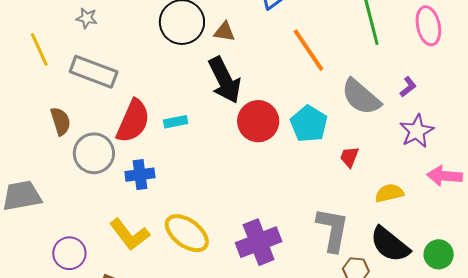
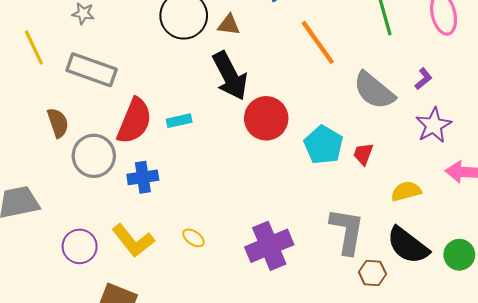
cyan pentagon: (309, 124) -> (323, 145), moved
yellow ellipse: (187, 233) -> (193, 238), size x0.5
purple circle: (69, 253) -> (80, 246), moved

